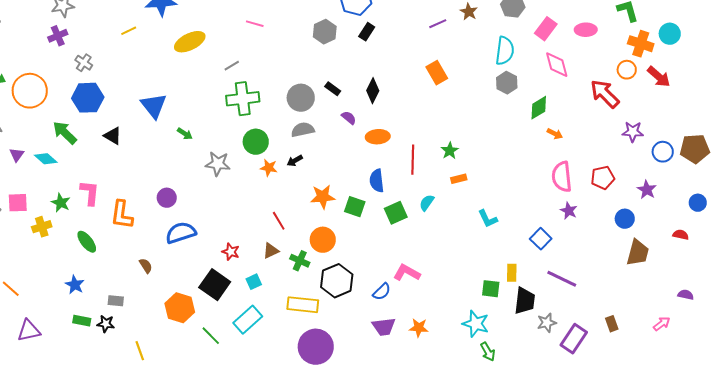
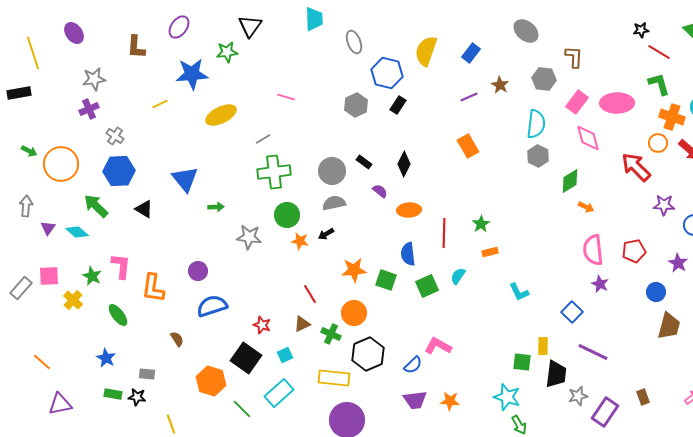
pink ellipse: (586, 30) -> (617, 103), size x1.5
green arrow: (185, 134) -> (216, 207), turned -35
yellow cross: (42, 227) -> (73, 300), turned -30

